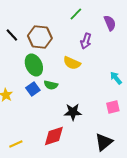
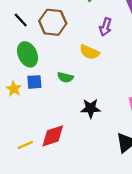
green ellipse: (34, 65) -> (28, 54), moved
blue square: (33, 89) -> (34, 82), moved, turned 32
red diamond: (54, 136) -> (53, 136), moved

